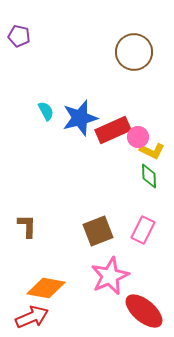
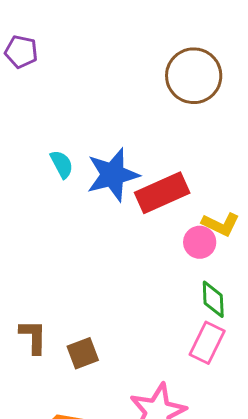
pink circle: (138, 137) -> (200, 242), moved
green diamond: (149, 176) -> (213, 299), moved
brown square: (98, 231) -> (83, 353), moved, size x0.7

